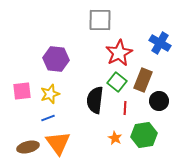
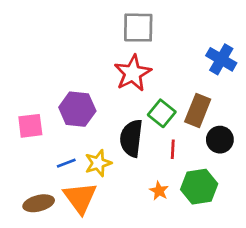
red star: (119, 53) -> (133, 73), moved
purple hexagon: (56, 59) -> (77, 109), moved
yellow star: (50, 94) -> (98, 163), moved

